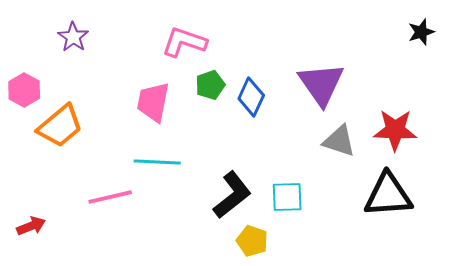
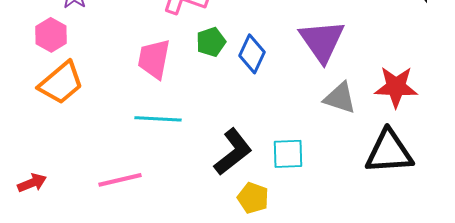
pink hexagon: (24, 90) -> (51, 35), moved
pink line: (110, 197) -> (120, 180), moved

